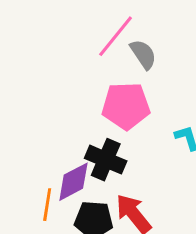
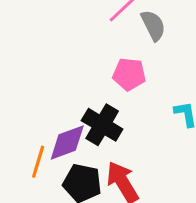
pink pentagon: (126, 106) -> (129, 74), size x0.7

